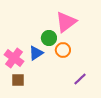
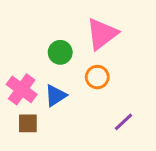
green circle: (49, 38) -> (60, 52), moved
blue triangle: (36, 53) -> (56, 96), moved

